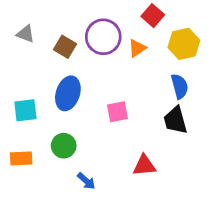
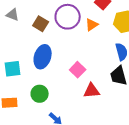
pink square: (117, 112) -> (78, 70), turned -35
red triangle: (144, 165) -> (92, 91), moved

